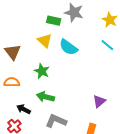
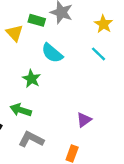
yellow triangle: (45, 41) -> (15, 33), moved
green star: (42, 71) -> (32, 79), moved

